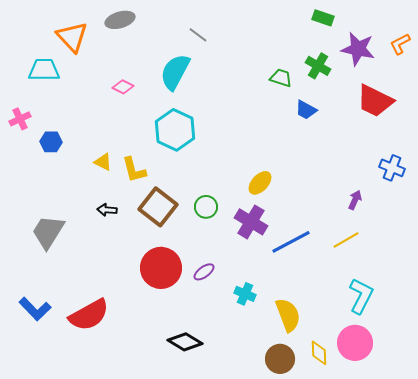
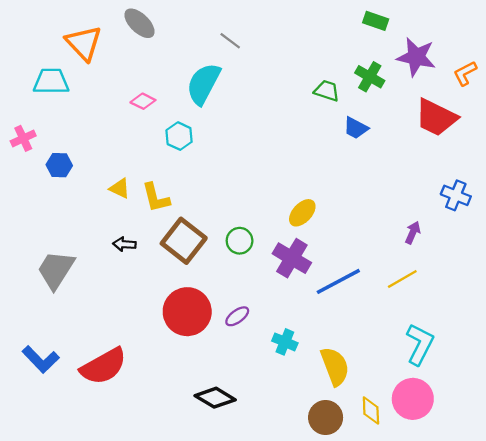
gray ellipse: (120, 20) -> (140, 23), turned 60
orange L-shape: (400, 44) -> (465, 73), moved
cyan hexagon: (175, 130) -> (179, 136), moved, size x0.6

